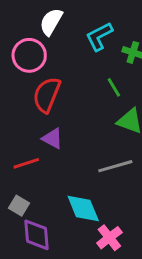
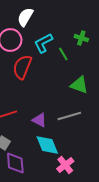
cyan L-shape: (99, 36) -> (43, 43), moved
green line: (114, 87) -> (63, 54), moved
purple triangle: (53, 139) -> (39, 120), moved

